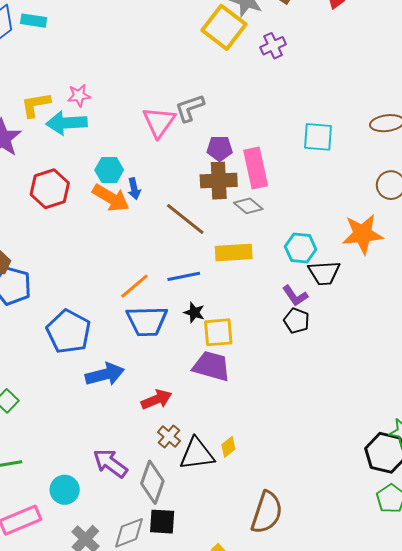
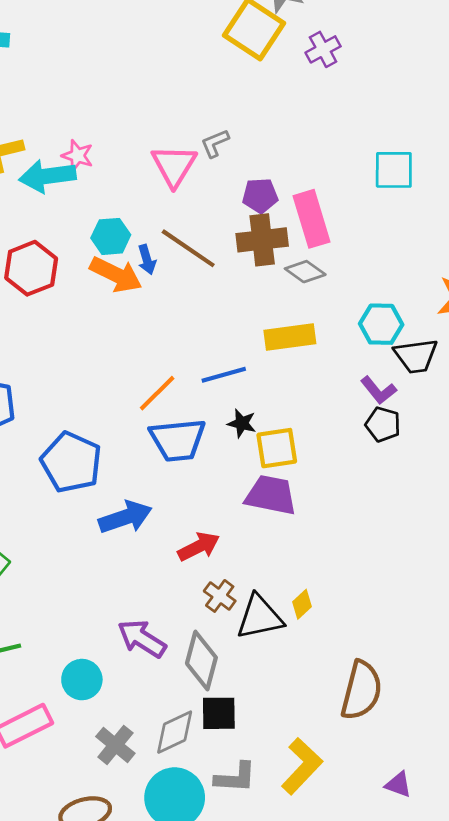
pink star: (79, 96) -> (77, 156), moved, turned 30
gray L-shape: (190, 108) -> (215, 143), size x0.7
brown line: (185, 219) -> (188, 248), moved

